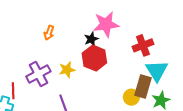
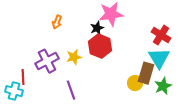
red cross: (143, 45) -> (161, 35), moved, turned -36

